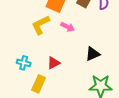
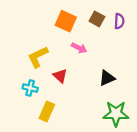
yellow L-shape: (41, 25) -> (38, 57), moved
red triangle: (54, 63) -> (60, 76), moved, turned -48

